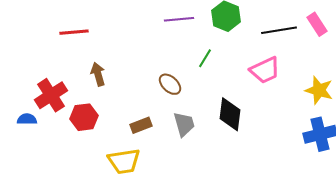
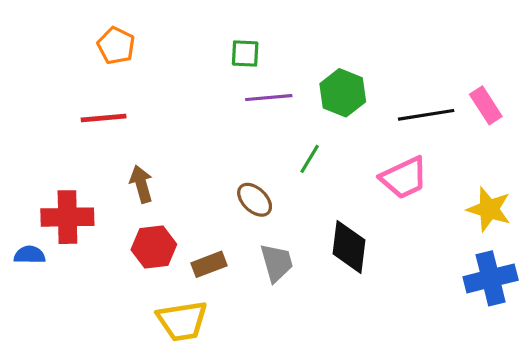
red cross: (51, 95) -> (67, 217), turned 32
red hexagon: (84, 117) -> (154, 247), moved

